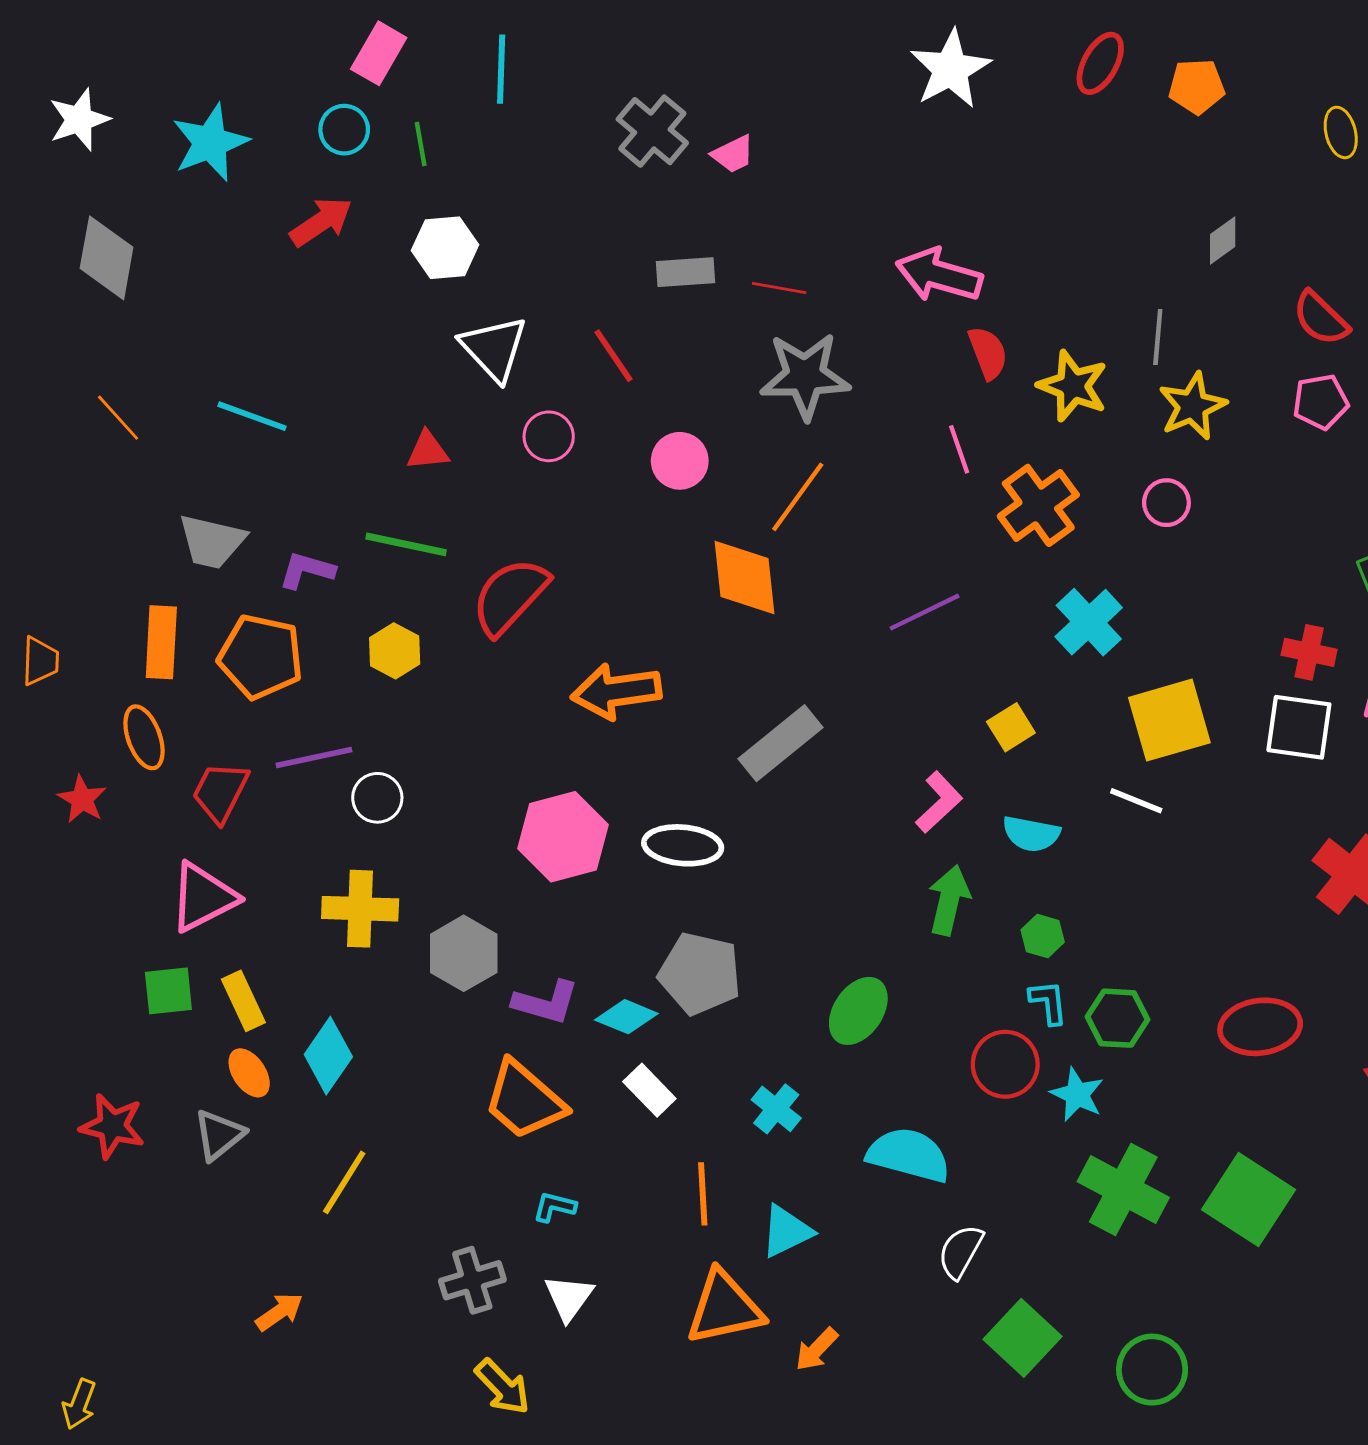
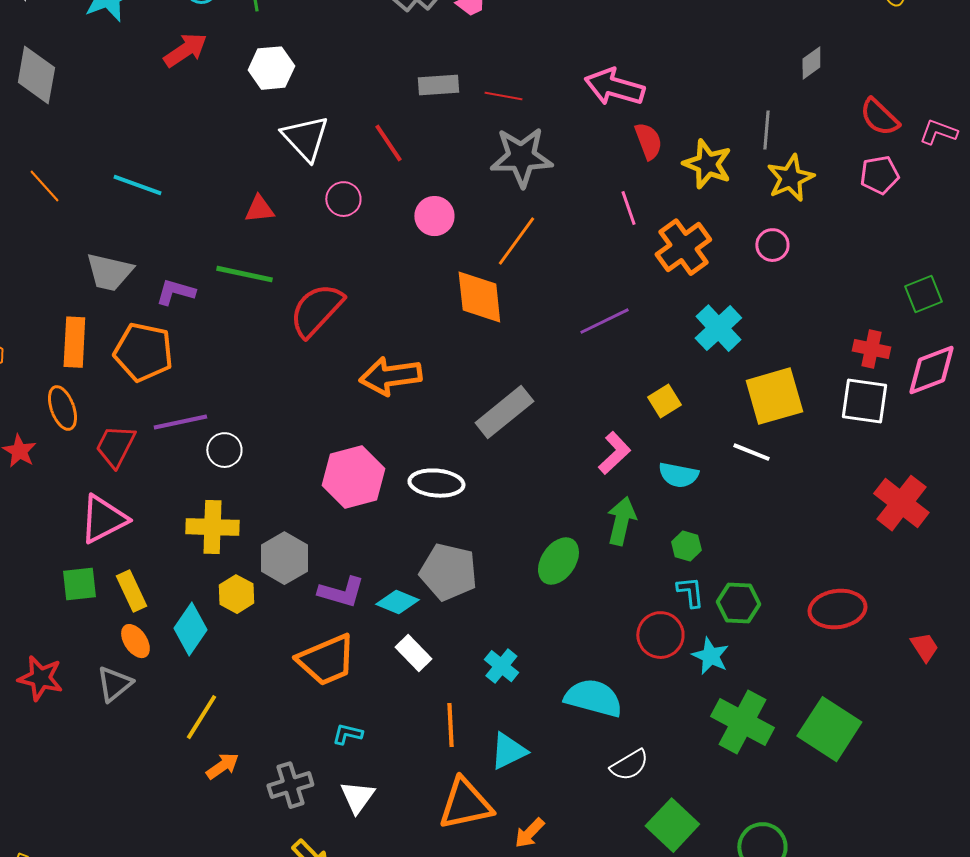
yellow hexagon: (395, 651) -> (236, 594), moved
green ellipse: (858, 1011) -> (558, 561), moved
orange trapezoid: (524, 1100) -> (326, 660), turned -64
white semicircle: (961, 1251) -> (629, 765), turned -150
orange arrow: (279, 1312) -> (222, 766), moved

